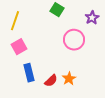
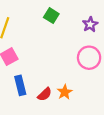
pink circle: (74, 40) -> (89, 58), moved

